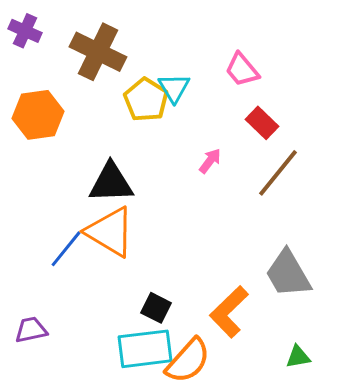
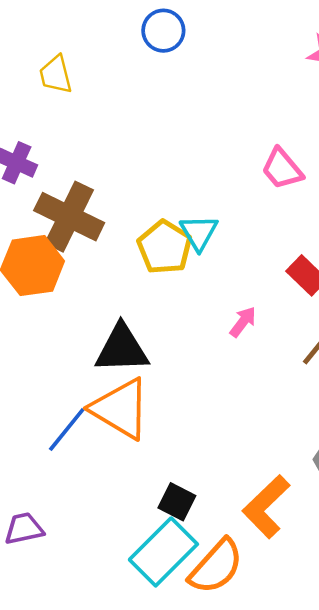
brown cross: (98, 52) -> (69, 217), moved
pink trapezoid: (242, 70) -> (282, 169), moved
cyan rectangle: (145, 349) -> (163, 552), turned -38

